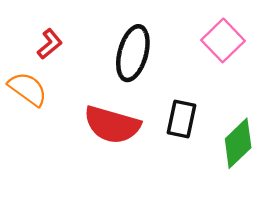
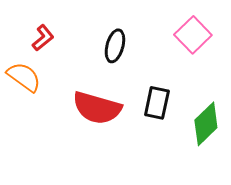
black ellipse: (133, 53) -> (115, 46), size x0.7

